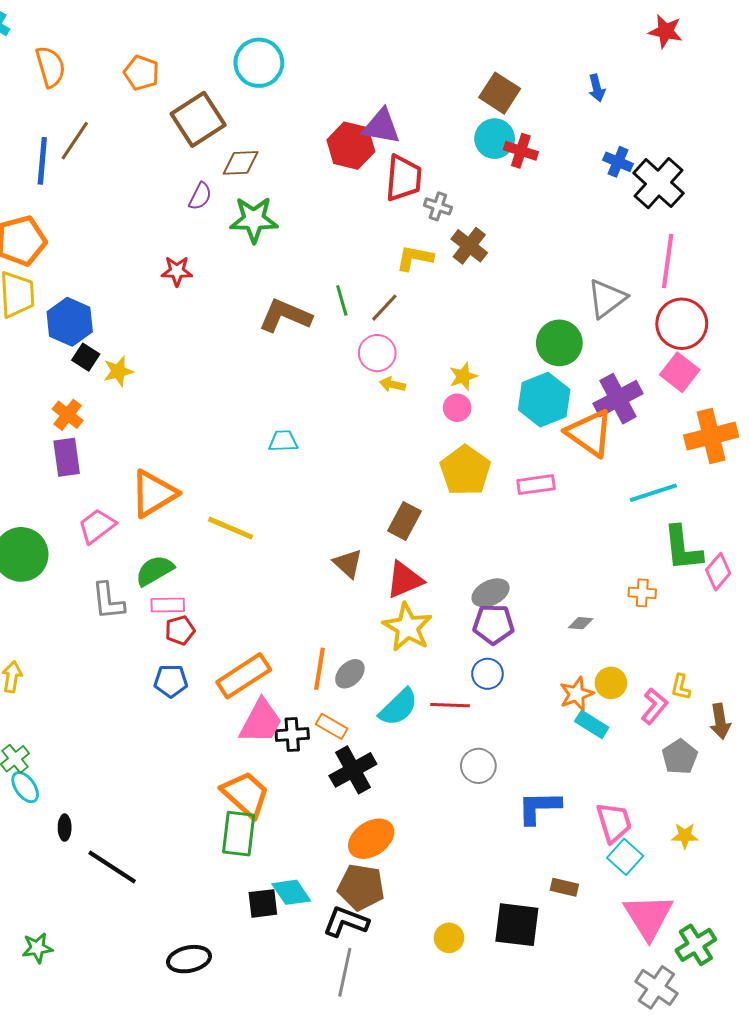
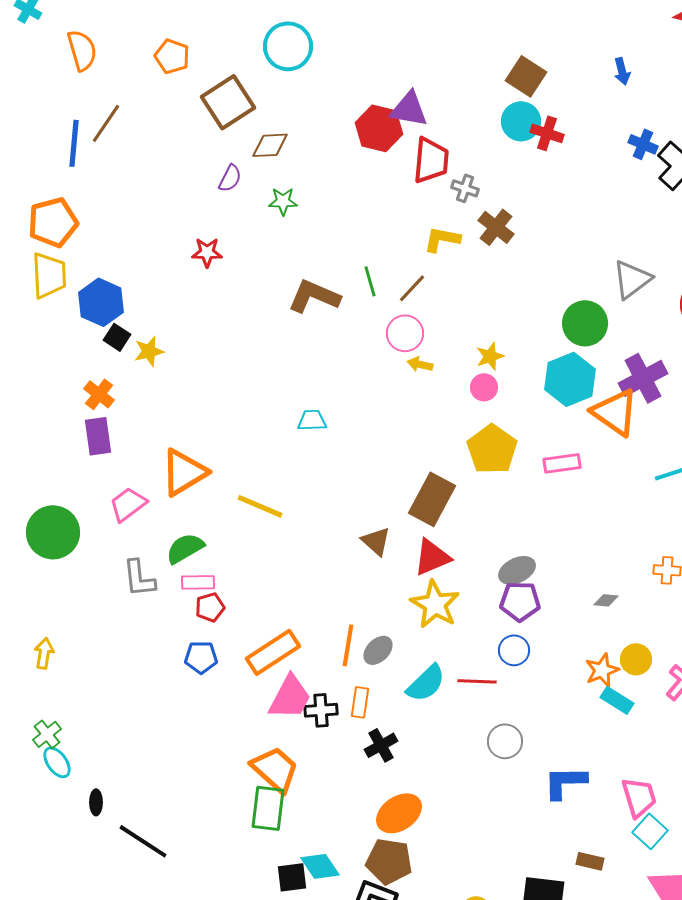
green star: (254, 220) -> (283, 201), size x0.6
brown rectangle: (405, 521) -> (432, 499), size x1.4
orange rectangle: (332, 726) -> (360, 702), turned 68
black cross: (353, 770) -> (381, 745), size x0.7

